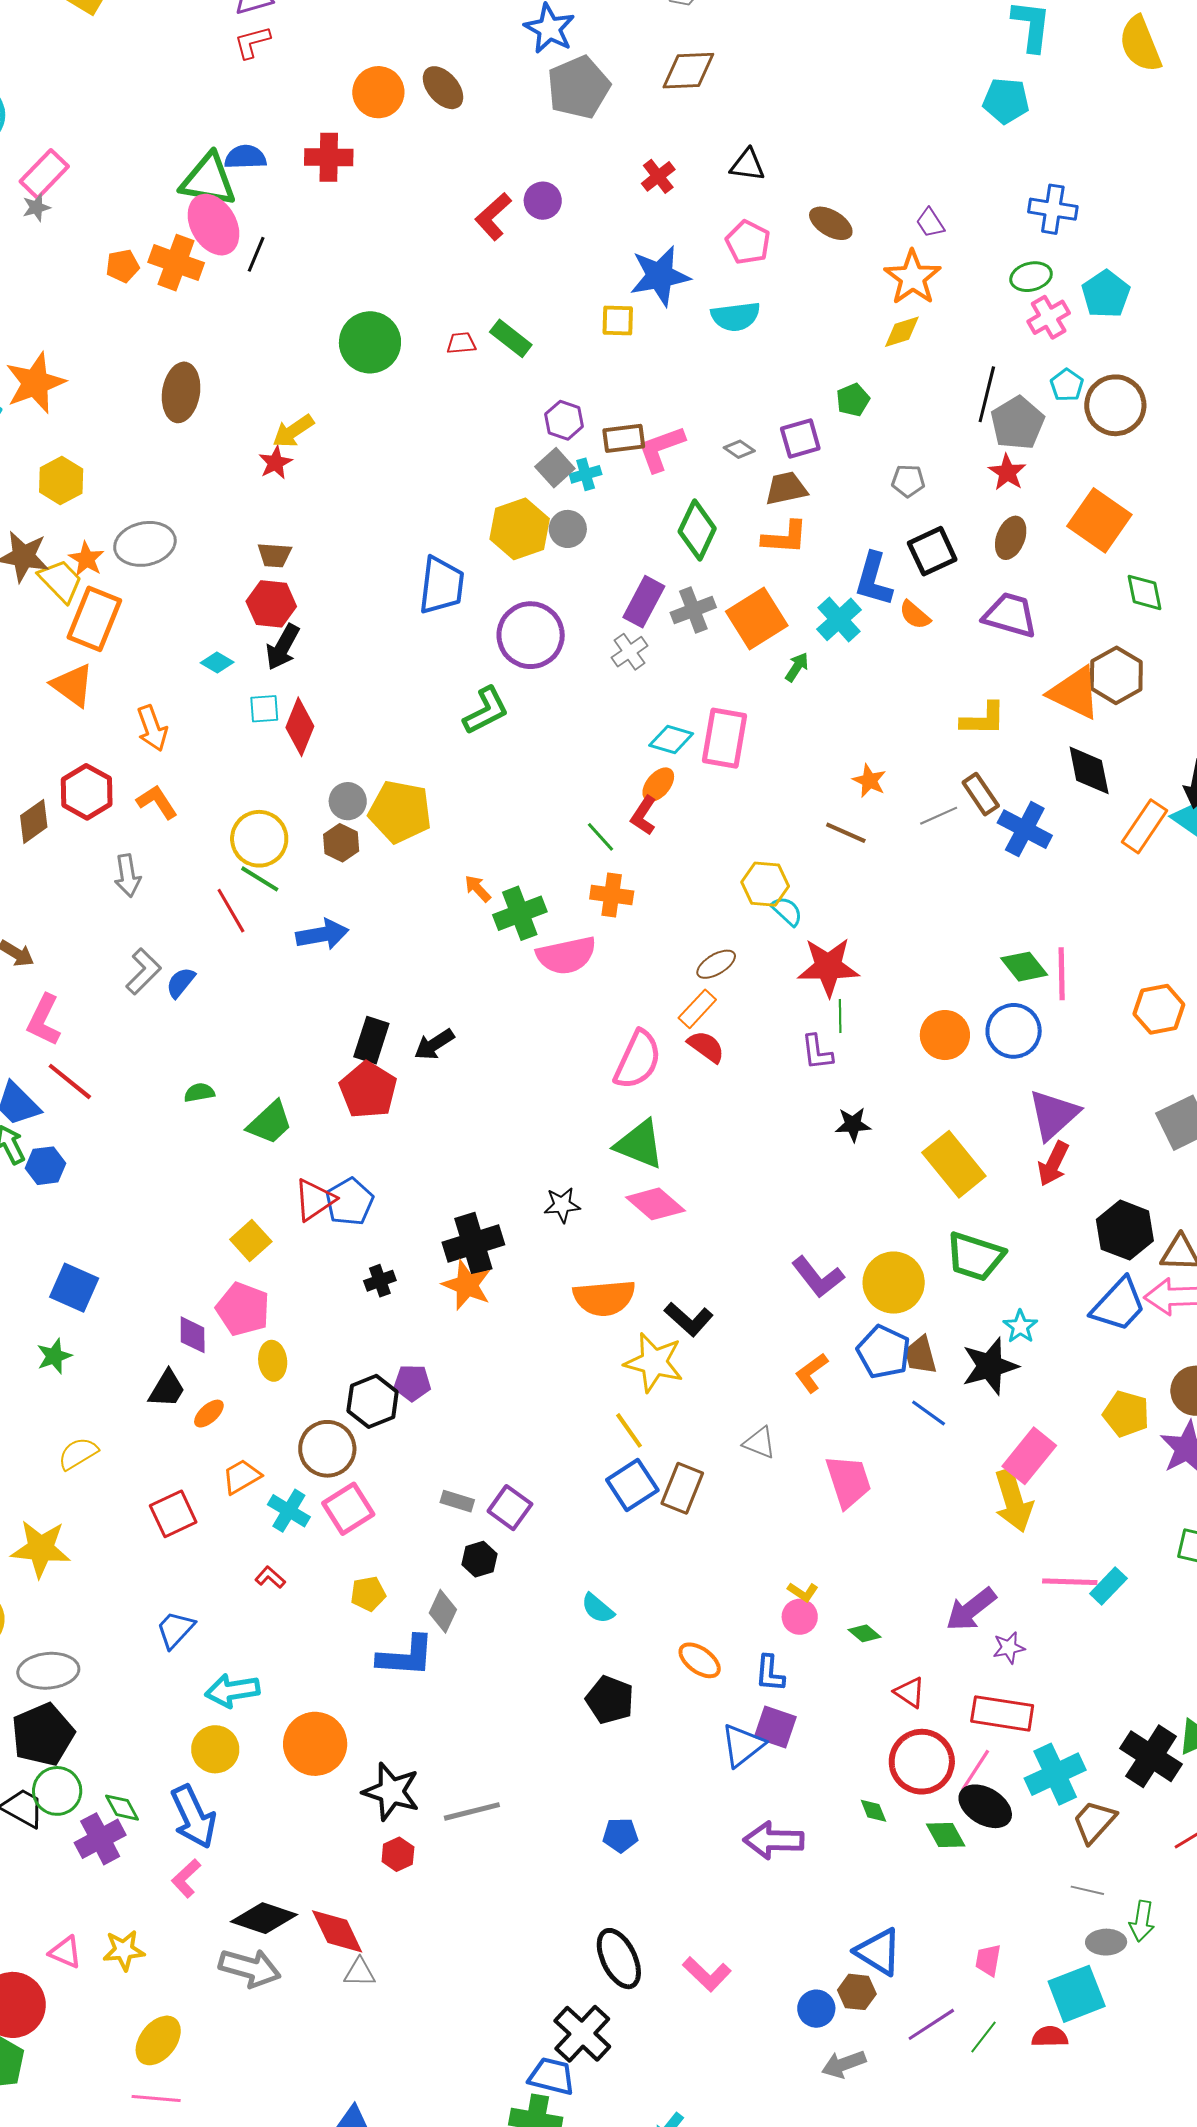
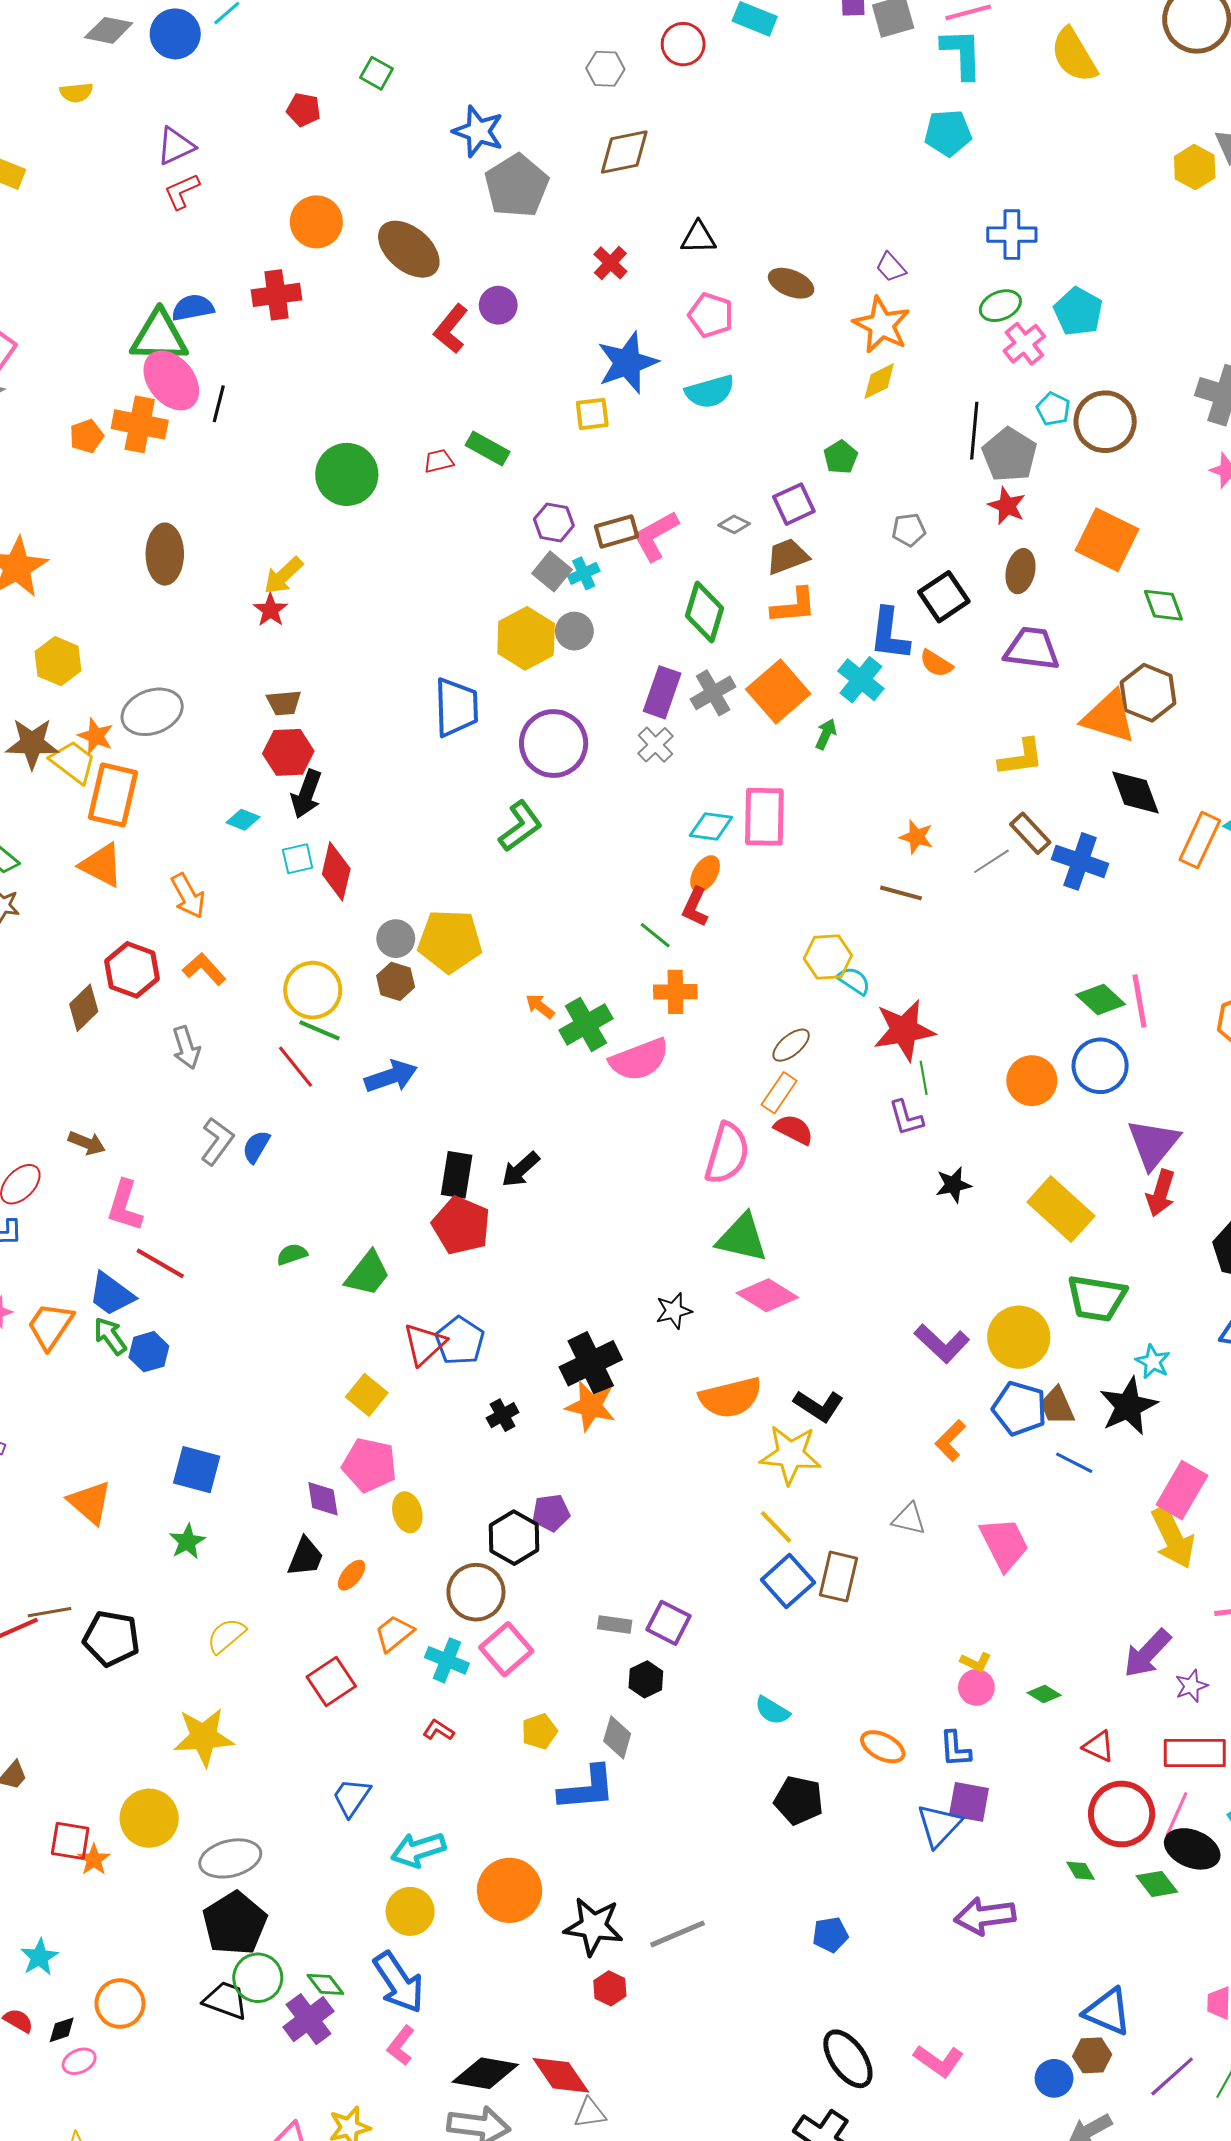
brown ellipse: (443, 88) -> (409, 249), moved, size x1.4

